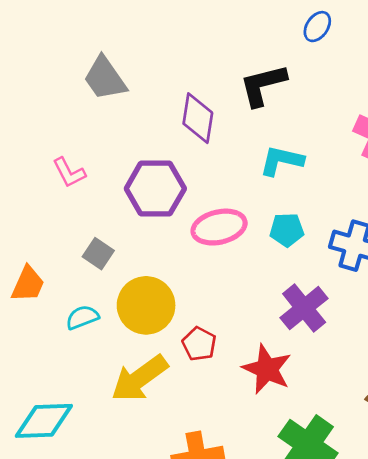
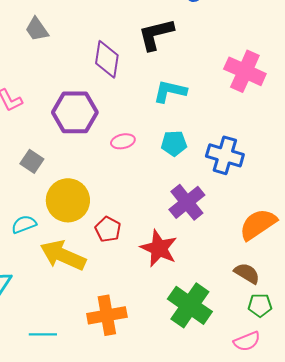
gray trapezoid: (105, 78) -> (37, 29), size x0.7
pink ellipse: (219, 227) -> (123, 141), size x0.6
cyan semicircle: (82, 317) -> (24, 224), moved
yellow arrow: (139, 378) -> (63, 255), turned 60

